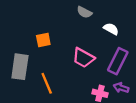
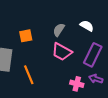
gray semicircle: (84, 12) -> (59, 30), moved, turned 96

